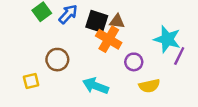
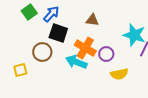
black square: (97, 21) -> (58, 33), moved
orange cross: (109, 39) -> (85, 48), moved
cyan arrow: (96, 86) -> (76, 62), moved

